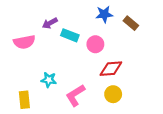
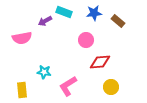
cyan rectangle: (70, 35) -> (64, 12), moved
yellow circle: (113, 94) -> (111, 87), moved

